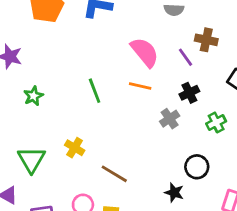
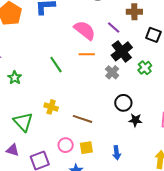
brown cross: (206, 40) -> (134, 12), moved
black cross: (189, 93) -> (122, 51), size x1.5
black circle: (197, 167) -> (123, 103), moved
black star: (174, 193) -> (135, 120), moved

